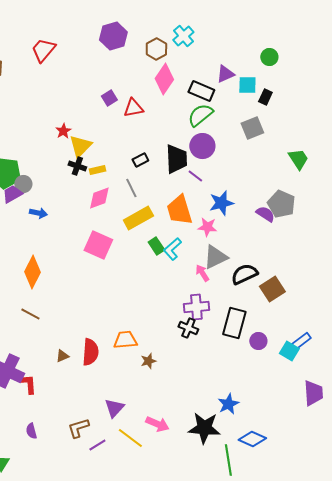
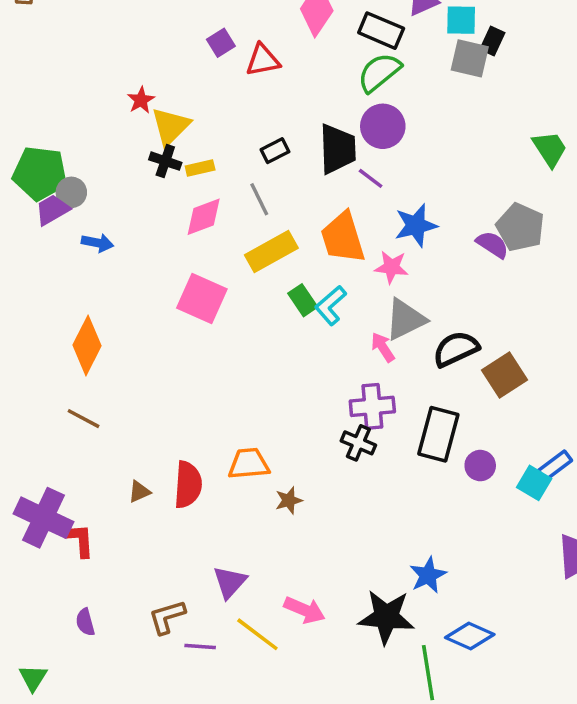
gray square: (252, 128) -> (470, 58), moved, turned 35
purple line: (97, 445) -> (200, 646), turned 36

